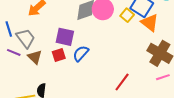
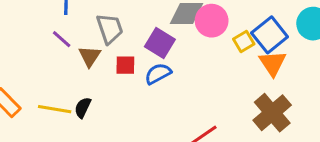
purple square: (65, 37) -> (160, 43), moved
gray trapezoid: (26, 38) -> (110, 29), moved

